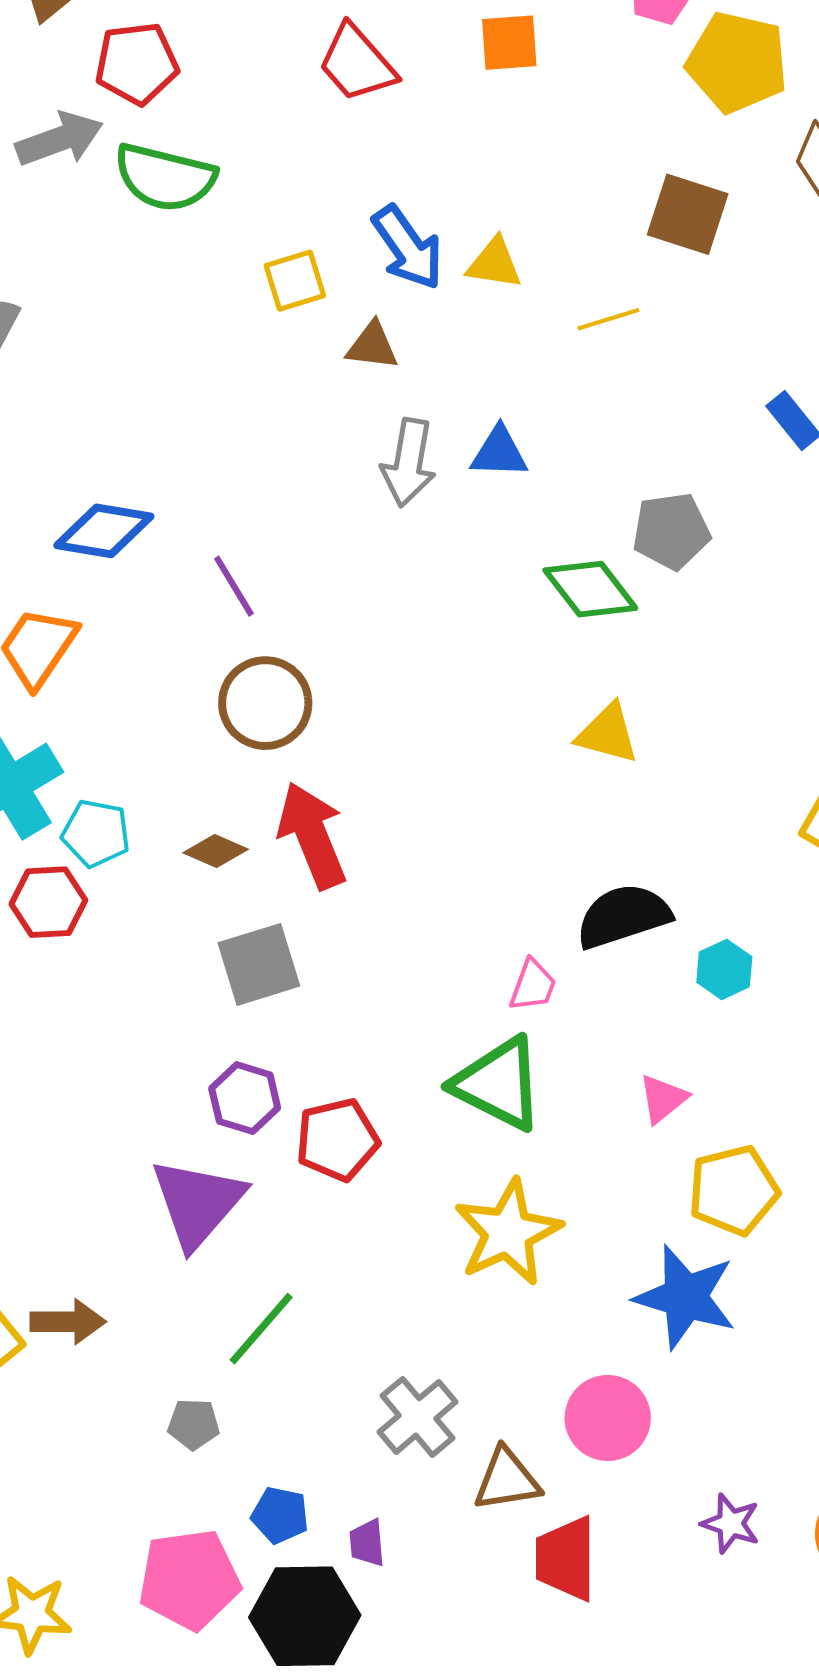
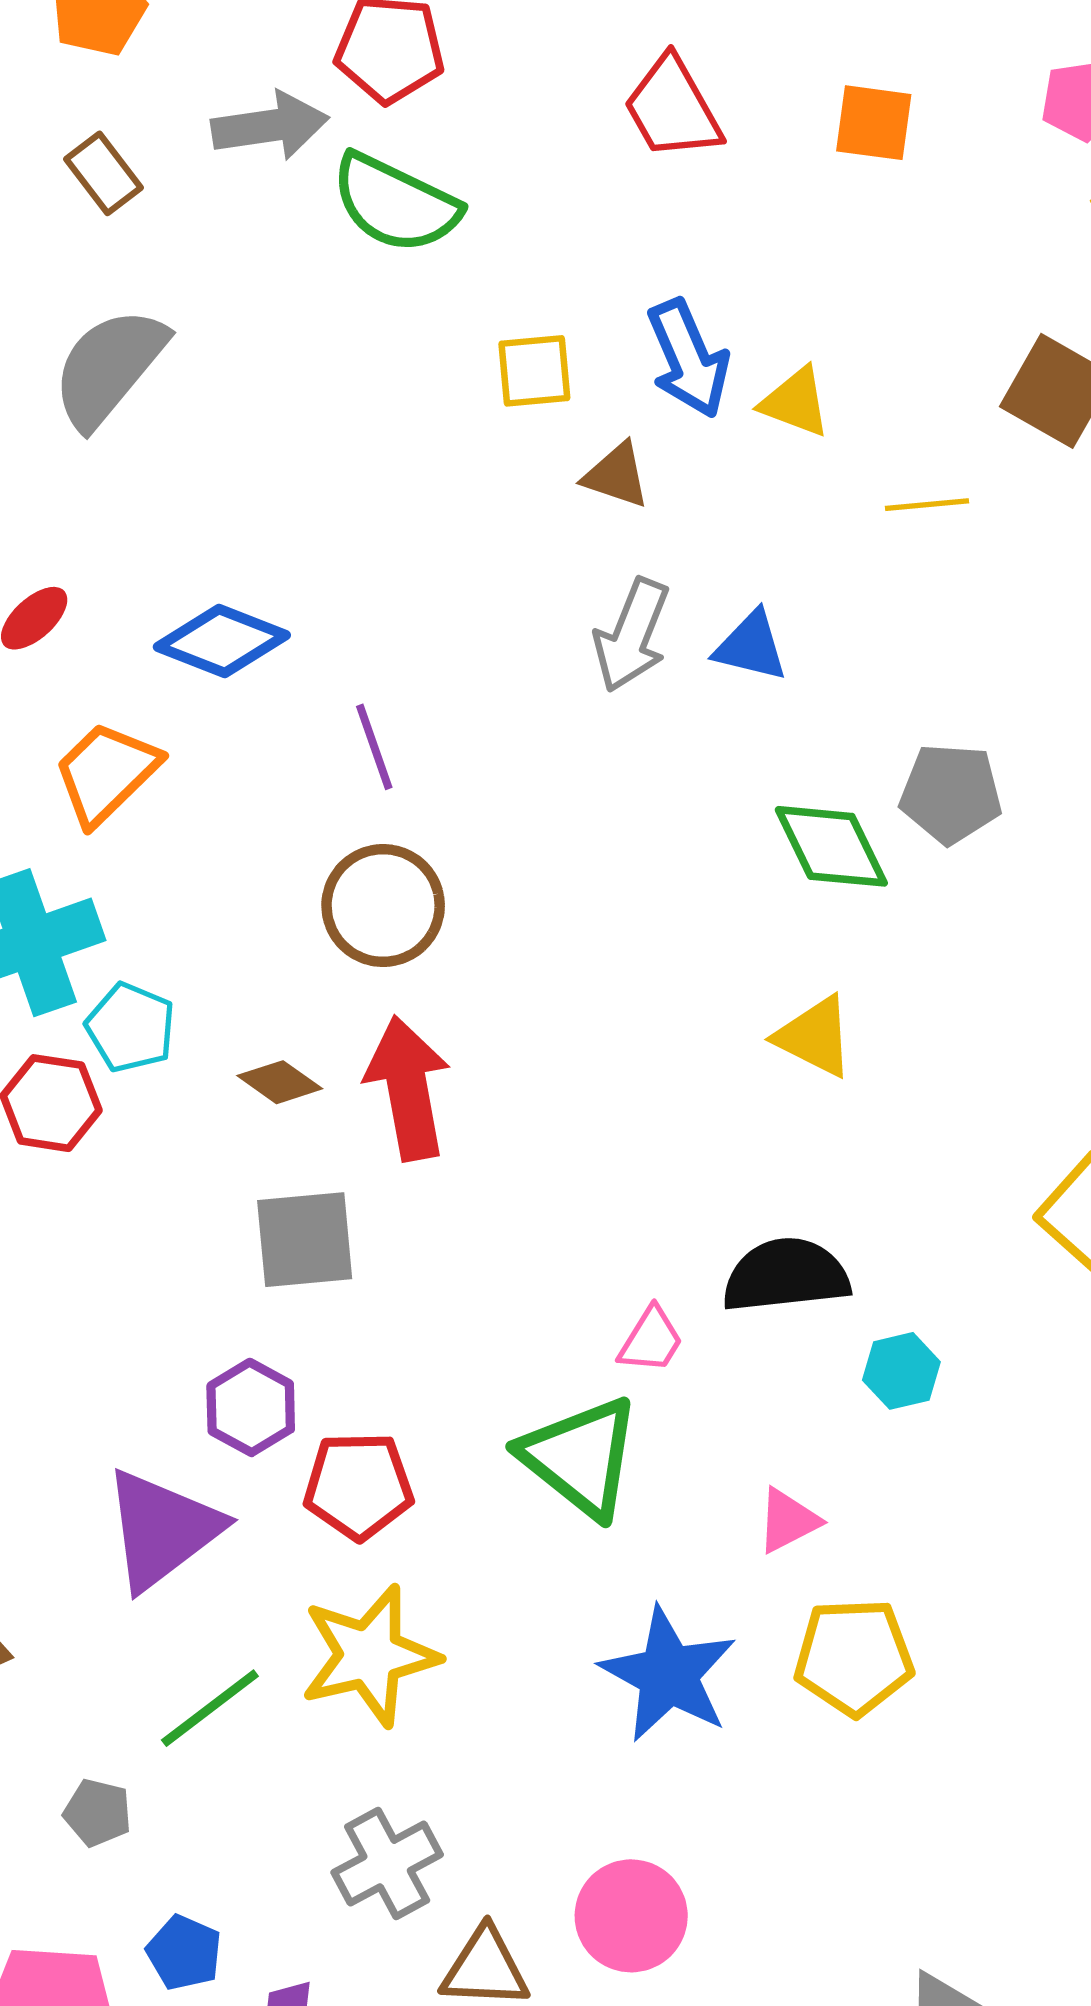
yellow star: (508, 1233) -> (369, 1655), moved
blue star: (685, 1297) -> (668, 1675), moved

